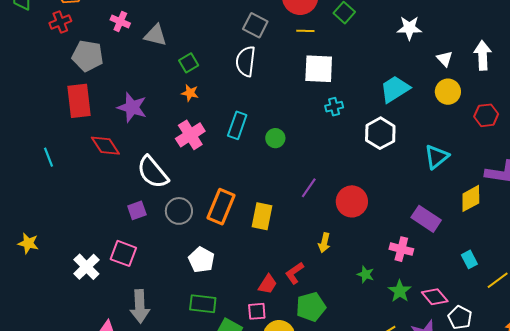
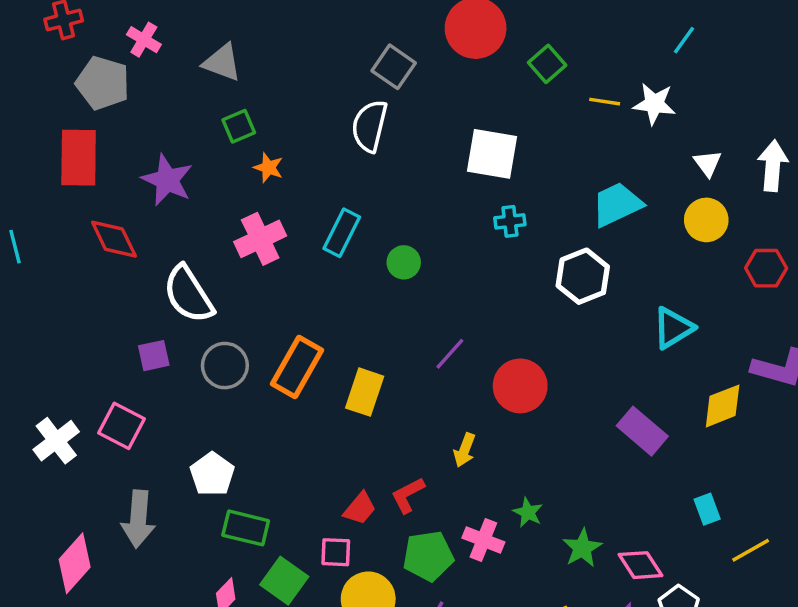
pink cross: (120, 21) -> (144, 40), moved
yellow line: (305, 31) -> (605, 102), moved
green square: (189, 63) -> (239, 126), moved
pink cross: (401, 249) -> (483, 540), moved
white pentagon: (201, 260) -> (212, 474), moved

